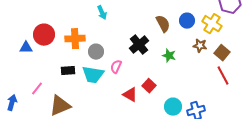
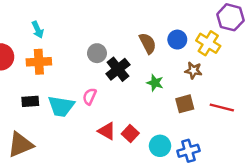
cyan arrow: (102, 13) -> (38, 30), moved
gray circle: (96, 52) -> (97, 53), moved
brown square: (222, 53) -> (185, 104), moved, turned 35
red line: (223, 76) -> (222, 108), turned -48
red square: (149, 86) -> (130, 133), moved

